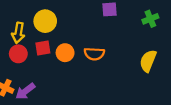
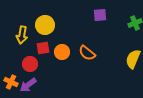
red circle: (18, 54) -> (30, 64), moved
orange semicircle: (94, 54) -> (87, 53), turned 36

